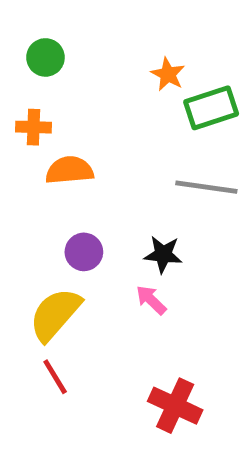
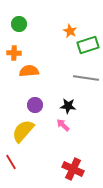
red line: (55, 377) -> (11, 162), moved

